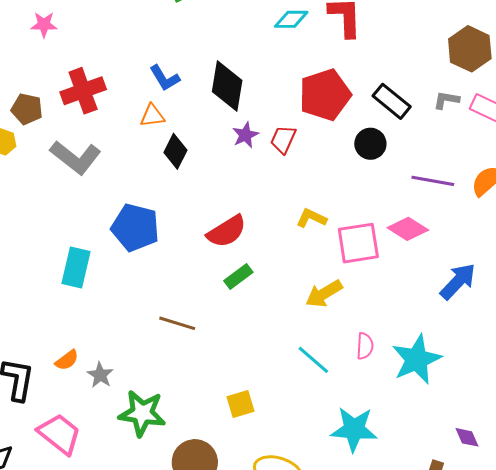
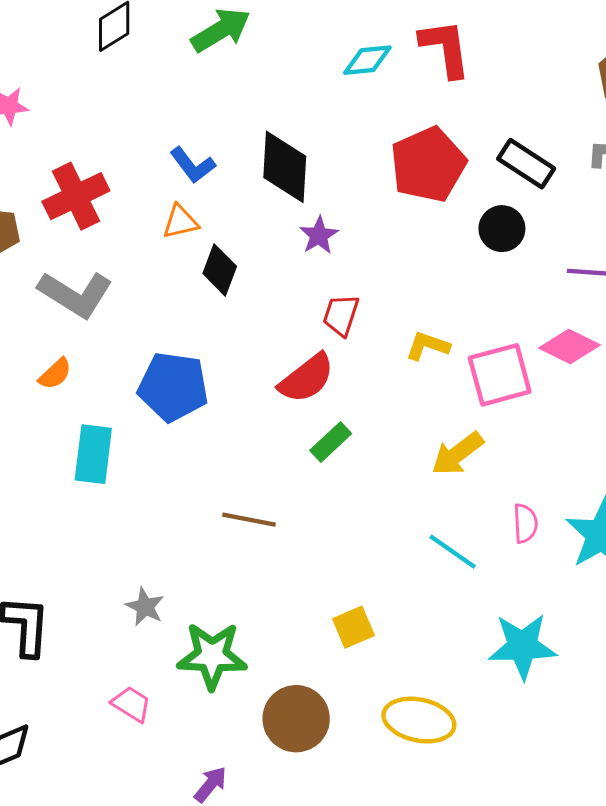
red trapezoid: (283, 139) -> (341, 315), moved
orange semicircle: (67, 360) -> (55, 374), moved
pink trapezoid: (59, 434) -> (131, 704), moved, size x0.6

